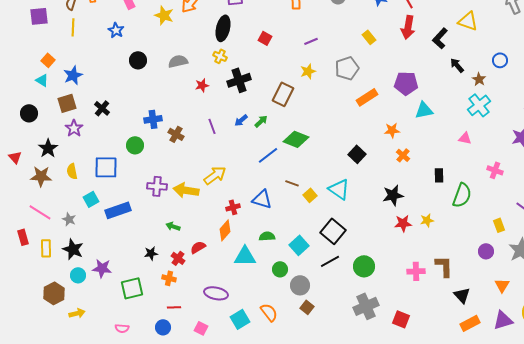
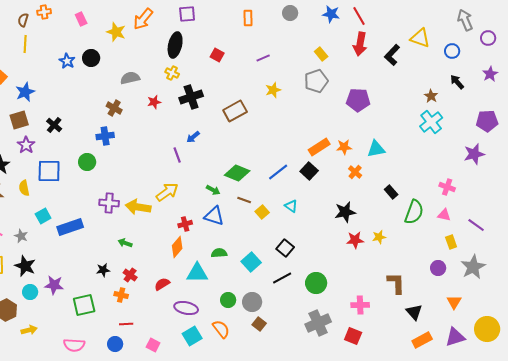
blue star: (116, 30) -> (67, 61), moved
black circle: (138, 60) -> (91, 58), moved
blue circle: (500, 60) -> (452, 51), moved
black arrow: (457, 65) -> (457, 82), moved
gray pentagon: (347, 68) -> (316, 81), moved
yellow star: (308, 71) -> (273, 90), moved
brown rectangle: (283, 94) -> (235, 111), turned 35
orange rectangle: (367, 97) -> (319, 147), moved
cyan triangle: (424, 110) -> (376, 149), moved
green arrow: (261, 121) -> (213, 190), moved, turned 72
purple line: (212, 126) -> (177, 155), moved
brown cross: (176, 134) -> (114, 108), moved
pink triangle: (465, 138) -> (444, 215), moved
green diamond: (296, 139) -> (237, 173), moved
blue line: (268, 155) -> (278, 172), moved
blue square: (106, 167) -> (49, 171), moved
black rectangle: (439, 175) -> (391, 192), turned -40
cyan triangle: (339, 189) -> (291, 206), size x0.6
black square: (333, 231) -> (285, 248), size x0.7
red semicircle: (198, 247) -> (162, 284), moved
green circle: (280, 269) -> (228, 300), moved
pink cross: (416, 271) -> (360, 305), moved
purple ellipse: (216, 293) -> (186, 308), moved
pink semicircle: (122, 328) -> (74, 345), size x1.5

